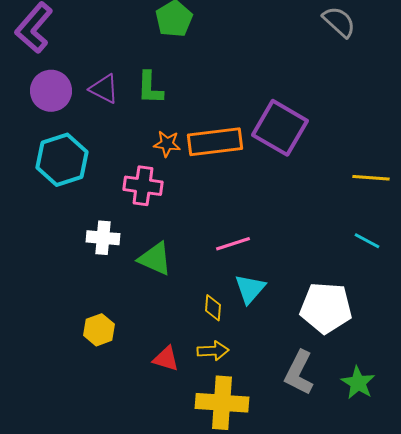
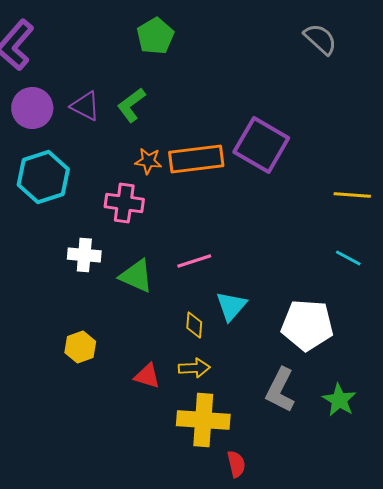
green L-shape: (150, 88) -> (131, 105), turned 51
pink line: (233, 244) -> (194, 261), moved

